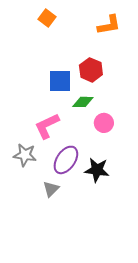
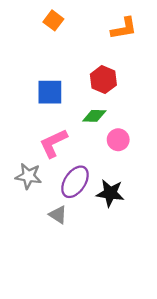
blue square: (60, 81) -> (50, 92), moved
gray triangle: (51, 189) -> (58, 215), turned -42

